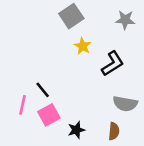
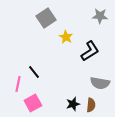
gray square: (71, 16) -> (46, 18), moved
pink square: (49, 115) -> (33, 103), moved
black star: (76, 130) -> (73, 104), moved

